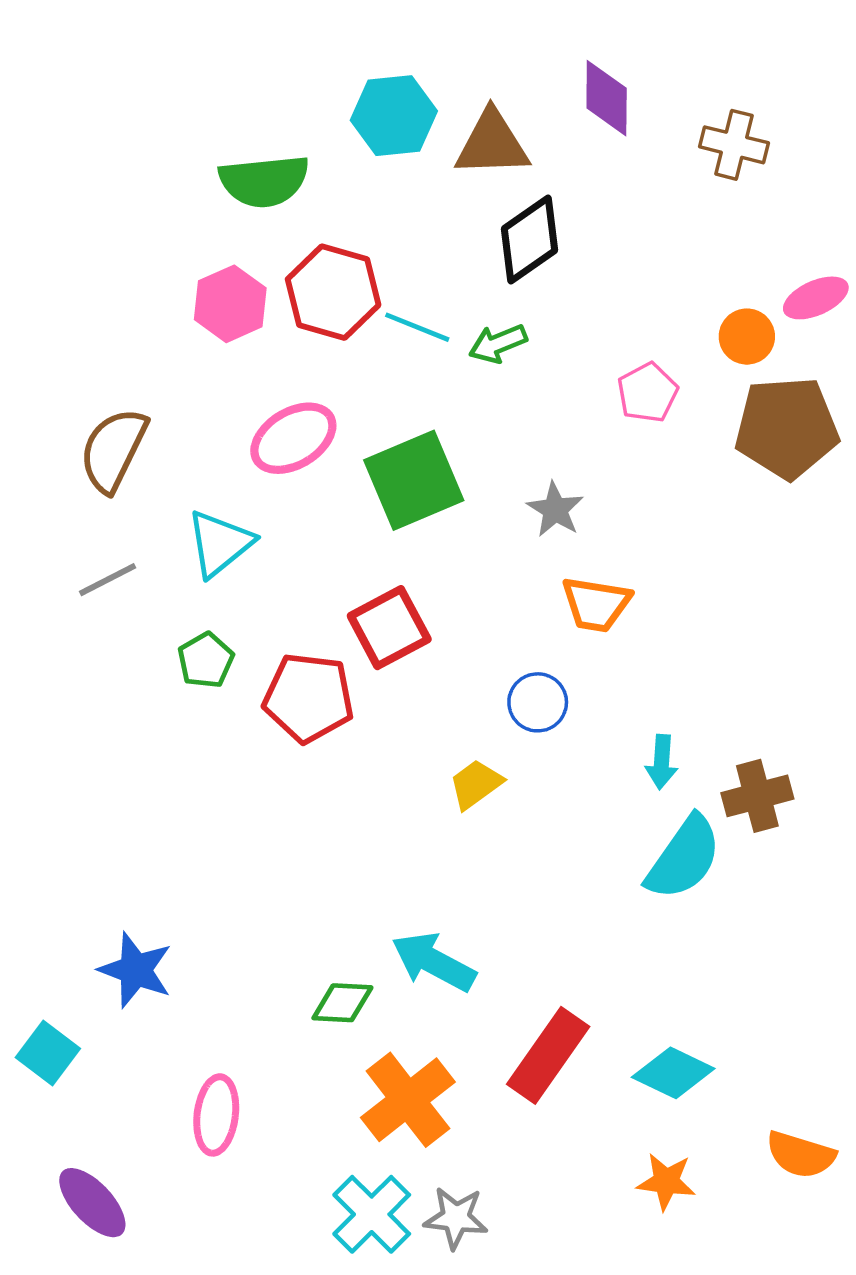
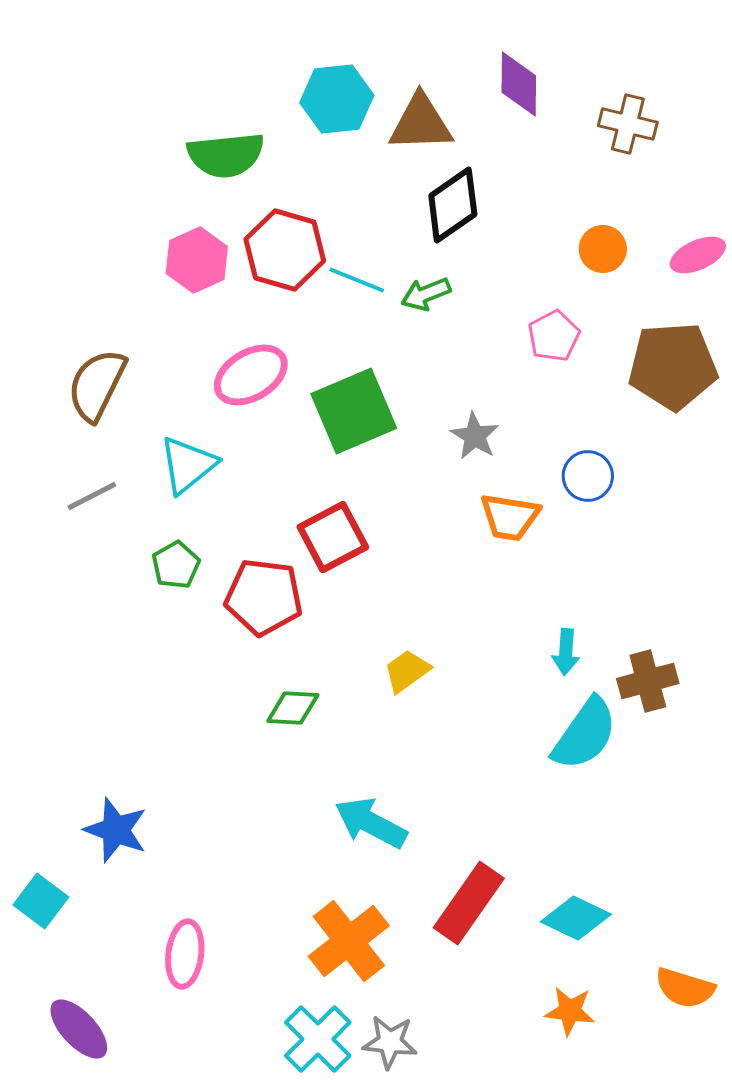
orange circle: (747, 337) -> (603, 249), moved
blue circle: (538, 702) -> (588, 476), moved
green diamond: (342, 1003) -> (293, 708), moved

